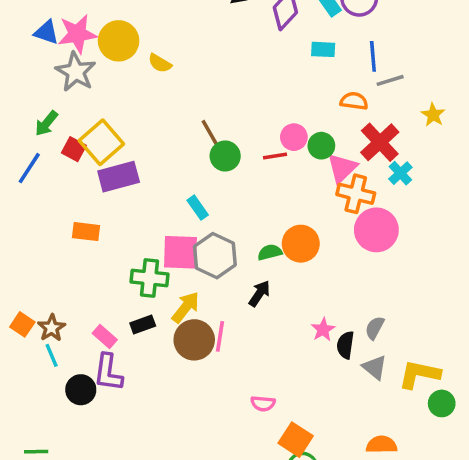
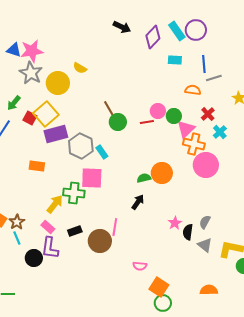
yellow circle: (119, 41) -> (58, 83), moved
red cross: (380, 142) -> (208, 114), size x0.6
gray hexagon: (215, 256) -> (81, 146), moved
yellow arrow: (186, 307) -> (55, 204), moved
black rectangle: (143, 324) -> (75, 231), moved
brown circle: (194, 340) -> (100, 241), moved

